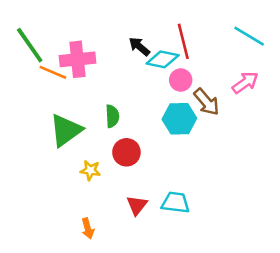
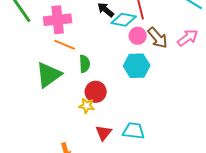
orange line: (53, 72) -> (65, 45), moved
brown arrow: (206, 102) -> (158, 38), moved
yellow star: (90, 170) -> (87, 106), moved

